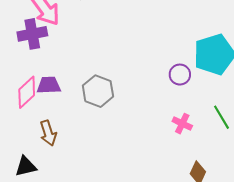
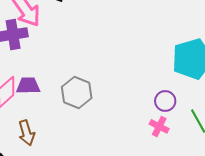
purple circle: (180, 75) -> (165, 101), moved

